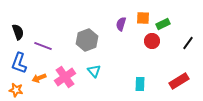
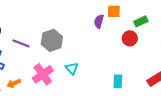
orange square: (143, 18) -> (114, 11), moved
gray hexagon: (87, 40) -> (52, 40), moved
orange arrow: (39, 78) -> (14, 83), moved

